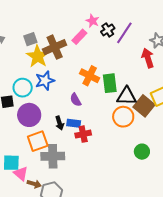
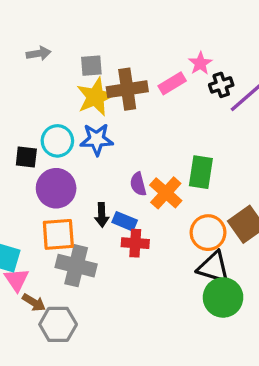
orange cross: (90, 76) -> (166, 193), moved
black triangle: (127, 96) -> (214, 267), moved
green circle: (142, 152) -> (223, 297), size x1.5

